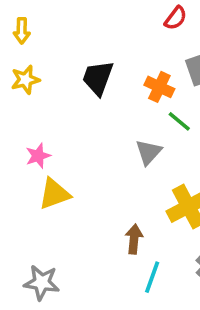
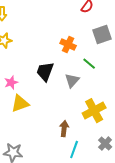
black trapezoid: (98, 78) -> (45, 72), moved
orange cross: (159, 87) -> (68, 45), moved

